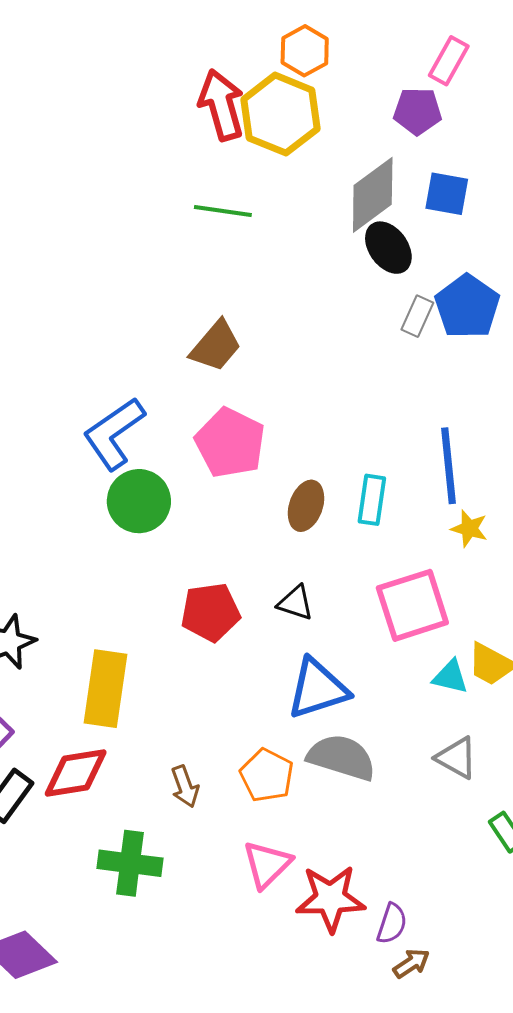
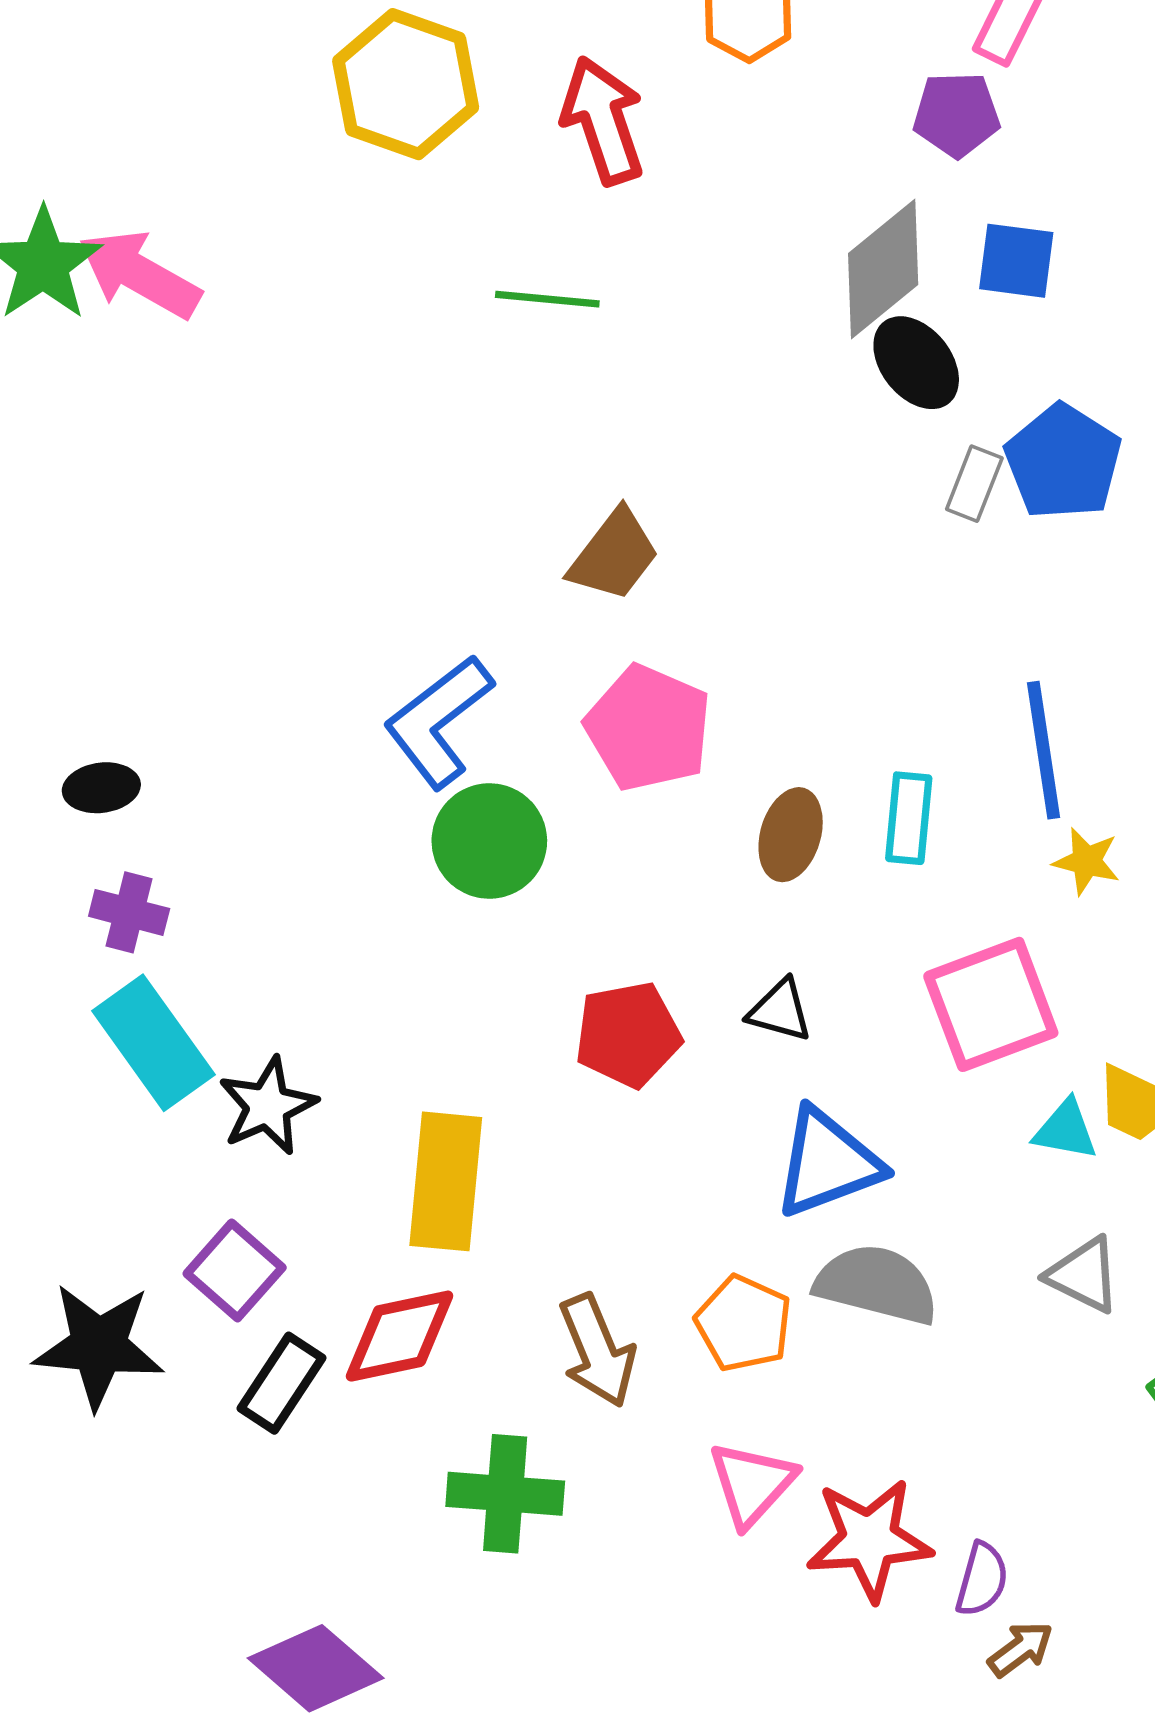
yellow hexagon: (281, 114) -> (406, 84), moved
green line: (223, 211) -> (547, 299), moved
brown arrow: (185, 786) -> (597, 1351), size x1.5

